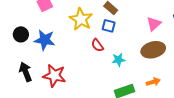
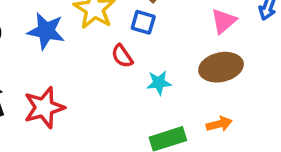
blue star: (45, 40) -> (46, 31), moved
red star: (54, 76) -> (44, 108), turned -30

